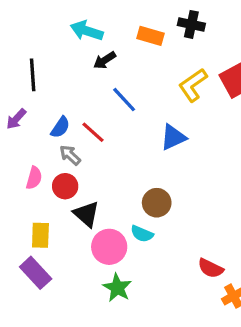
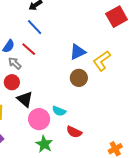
yellow L-shape: (193, 85) -> (102, 61), moved
blue line: (124, 100) -> (35, 27), moved
brown circle: (157, 203) -> (79, 78), moved
red semicircle: (211, 268) -> (74, 132), moved

